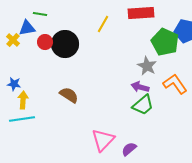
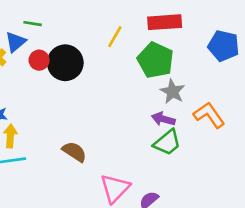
blue triangle: (27, 28) -> (16, 42), turned -30
green pentagon: (165, 42) -> (155, 60), moved
brown semicircle: (69, 95) -> (74, 152), moved

